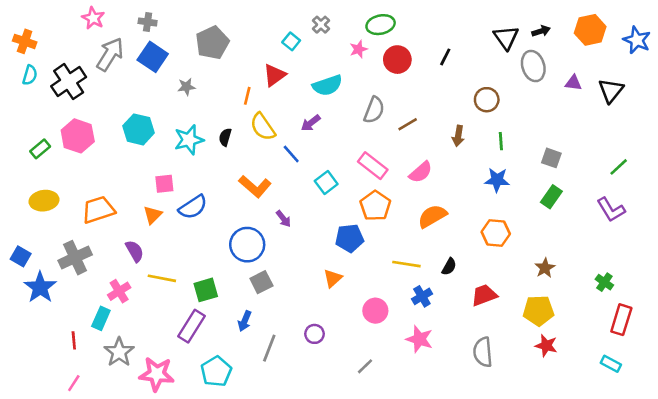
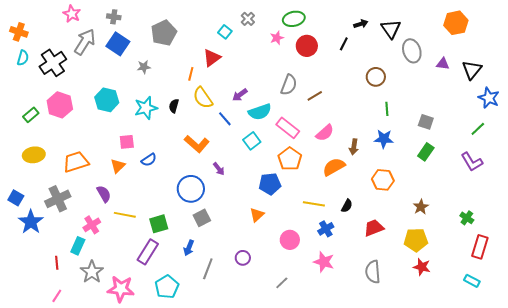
black arrow: (541, 31) -> (361, 24), moved
blue star: (637, 40) -> (489, 98), moved
cyan semicircle: (327, 85) -> (260, 112), moved
brown arrow: (458, 136) -> (354, 147), moved
blue semicircle: (193, 207) -> (149, 160), size x0.7

